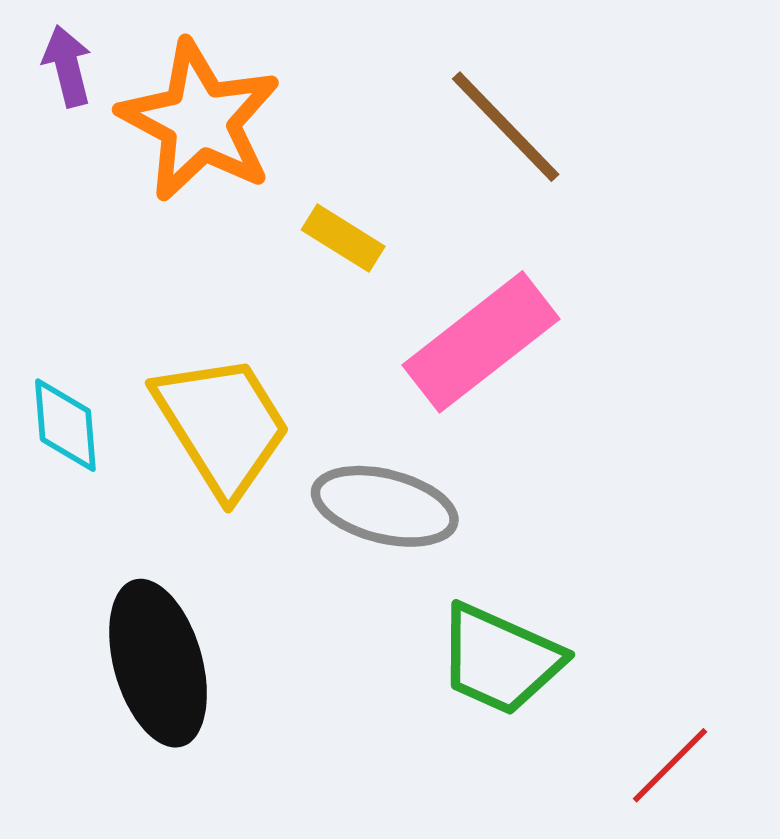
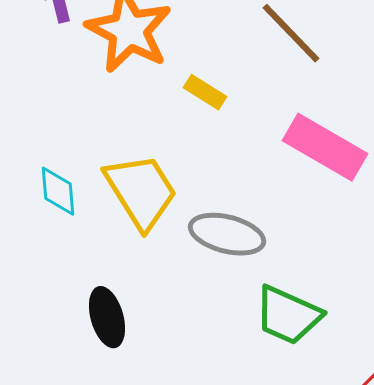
pink rectangle: (481, 342) -> (325, 147), moved, turned 68
black ellipse: (158, 663) -> (107, 317), size x0.7

